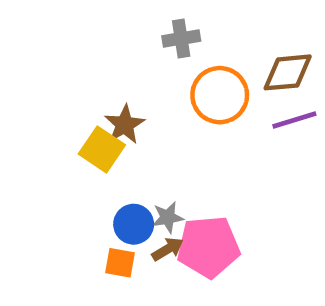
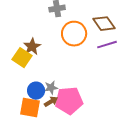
brown diamond: (288, 72) -> (104, 24), turned 60
orange square: (120, 263) -> (30, 108), size x1.5

